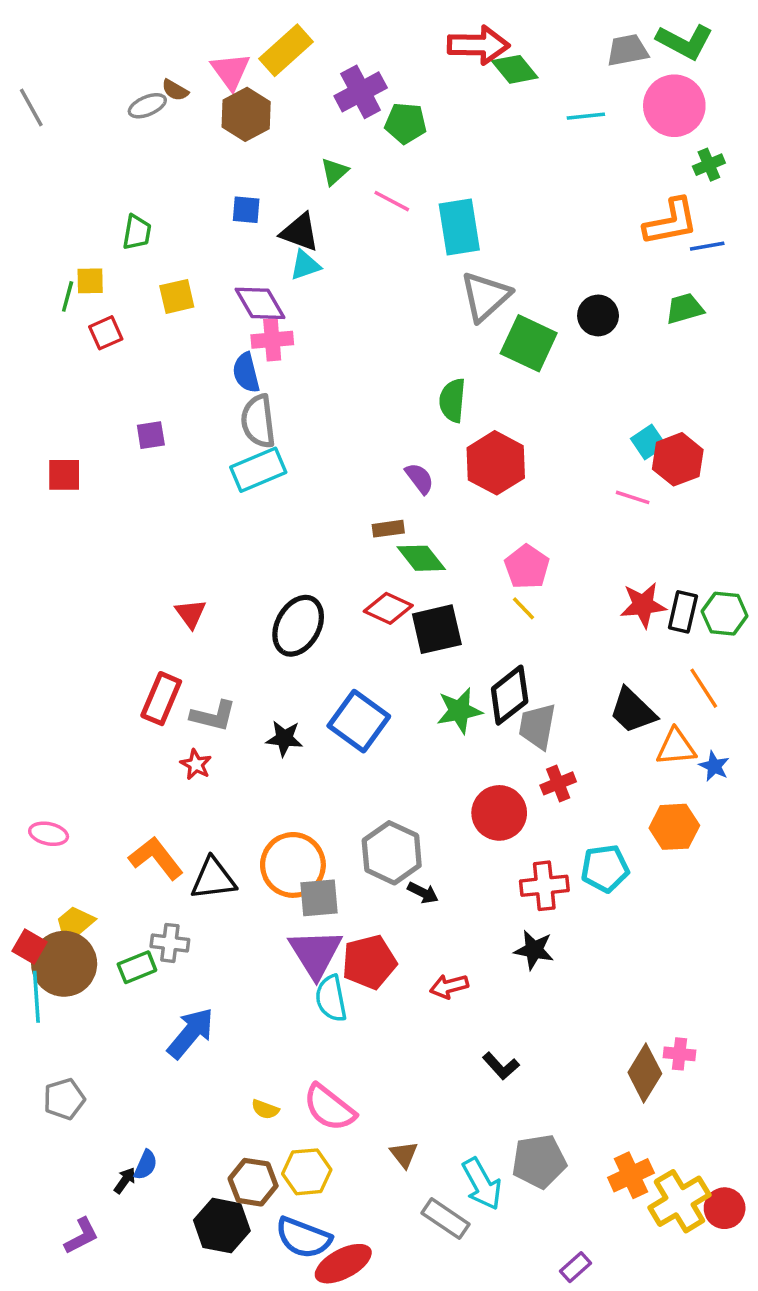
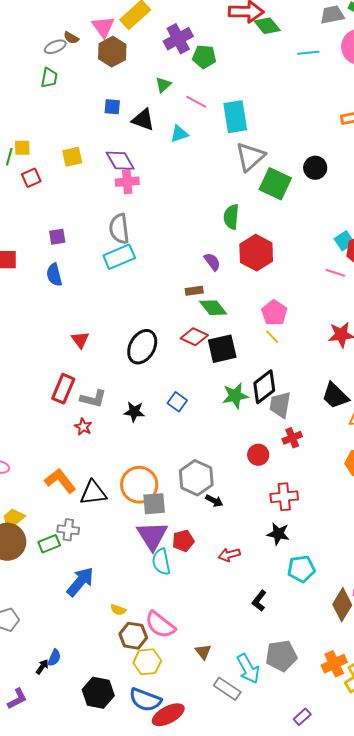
green trapezoid: (137, 232) -> (49, 78), moved
cyan triangle: (305, 265) -> (179, 134), moved
blue semicircle: (246, 373) -> (54, 275), moved
blue square: (359, 721) -> (177, 402), size x0.6
red circle: (499, 813) -> (258, 455), size x0.7
cyan pentagon: (605, 868) -> (301, 569), moved
red pentagon: (369, 962) -> (183, 541), size x0.7
black L-shape: (501, 1066) -> (259, 601), turned 80
yellow semicircle: (265, 1109) -> (118, 610), moved
brown hexagon: (253, 1182) -> (133, 636), moved

